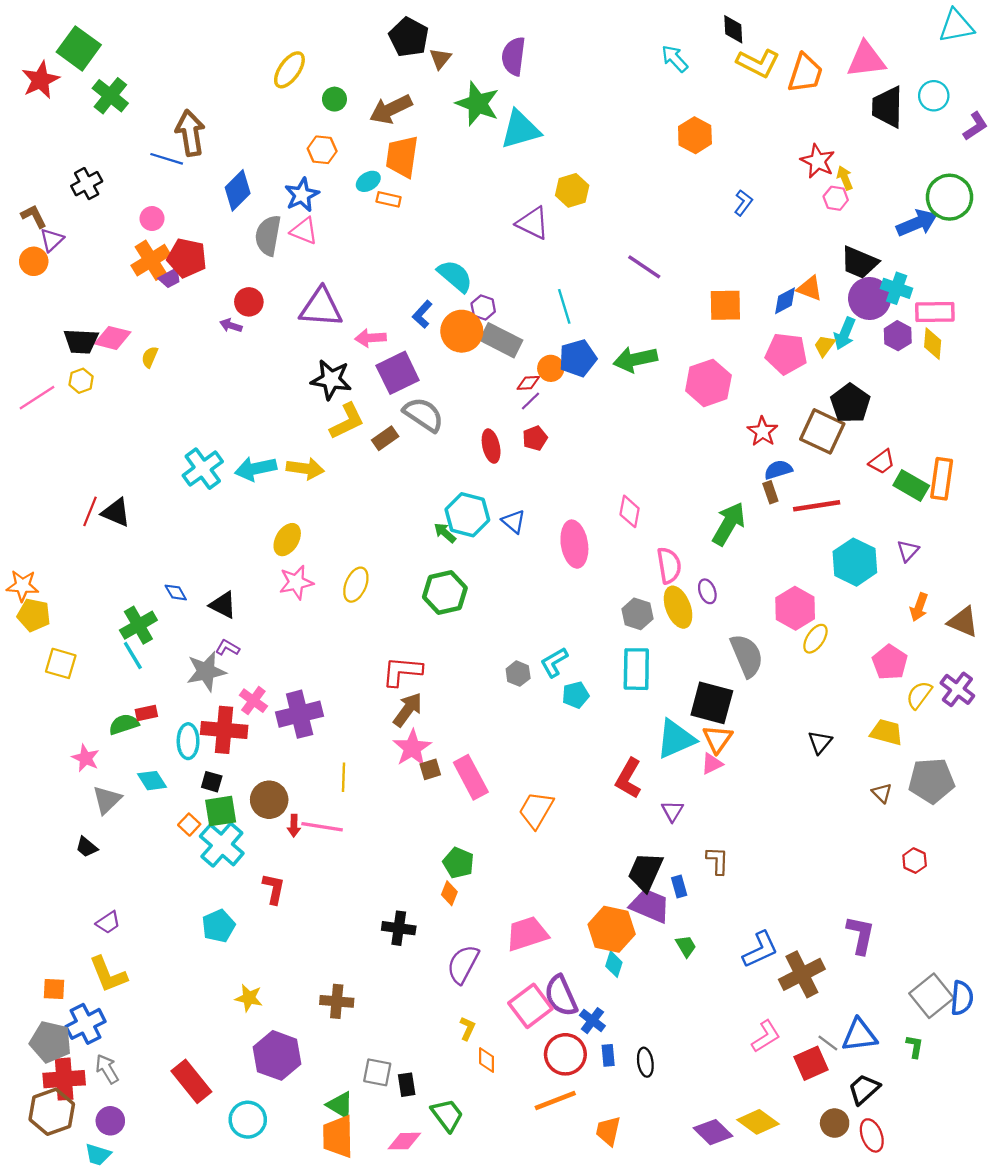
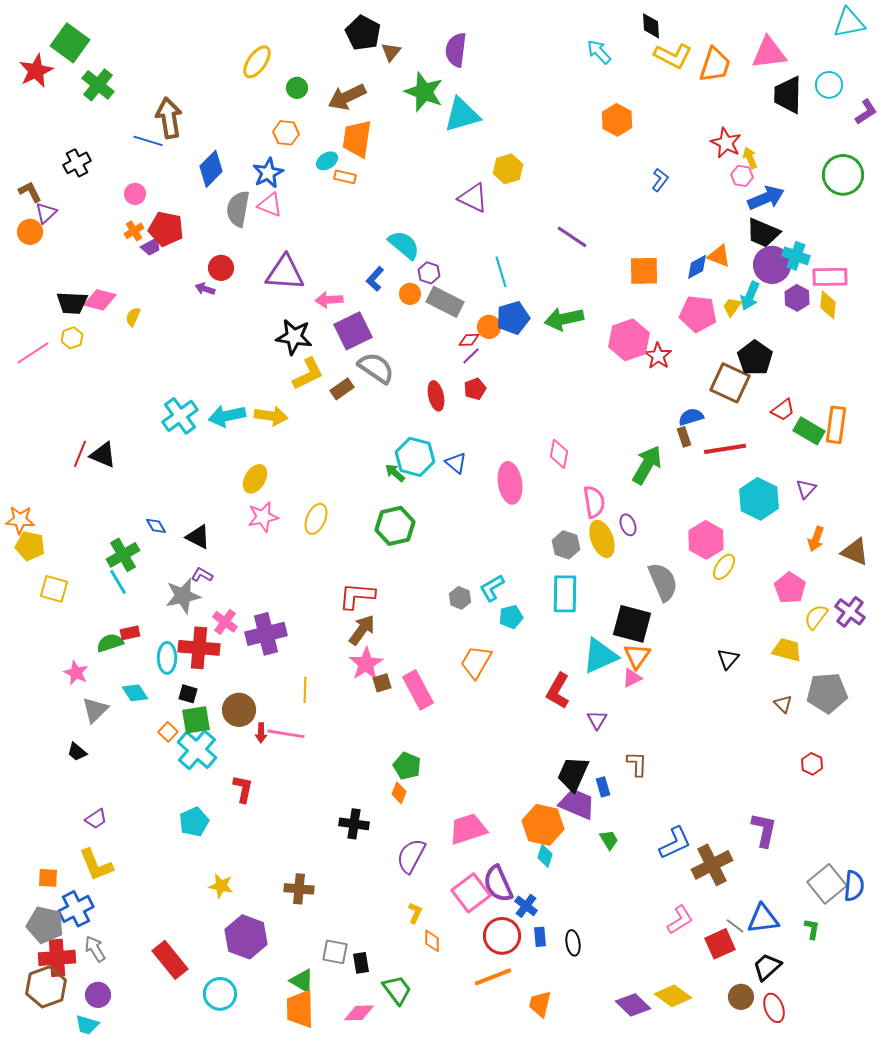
blue arrow: (917, 223) -> (766, 198), moved
orange cross: (151, 260) -> (134, 231), size x0.6
orange circle: (462, 331) -> (410, 294), size x0.6
red star: (763, 431) -> (658, 356), moved
orange trapezoid: (536, 810) -> (476, 662), moved

